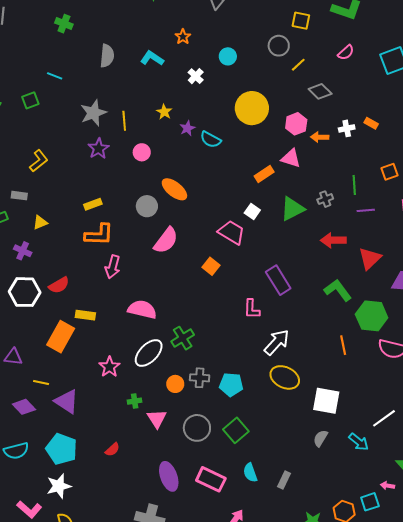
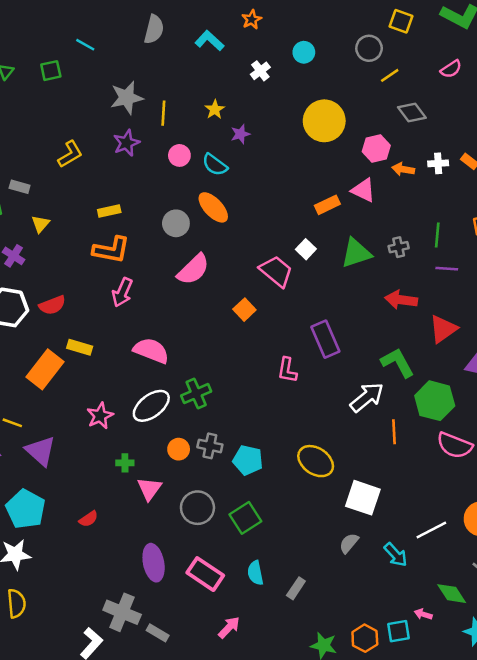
cyan semicircle: (211, 140) -> (215, 165), moved
yellow L-shape: (39, 161) -> (70, 154), moved
yellow triangle: (40, 222) -> (40, 224), turned -35
white arrow: (277, 342) -> (367, 397), moved

